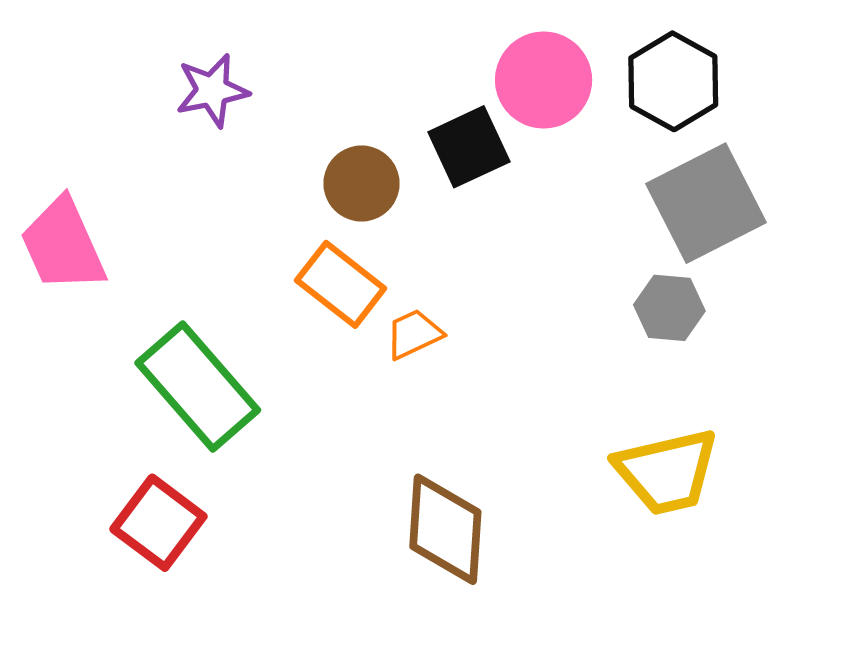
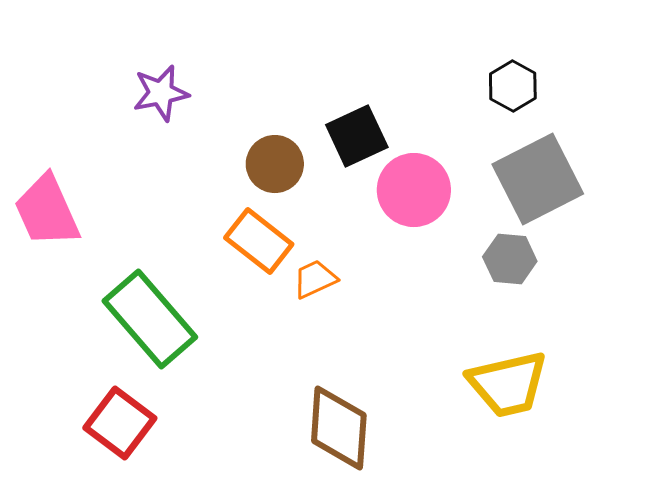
pink circle: (544, 80) -> (414, 190), moved
black hexagon: (673, 81) -> (513, 86), size x0.7

